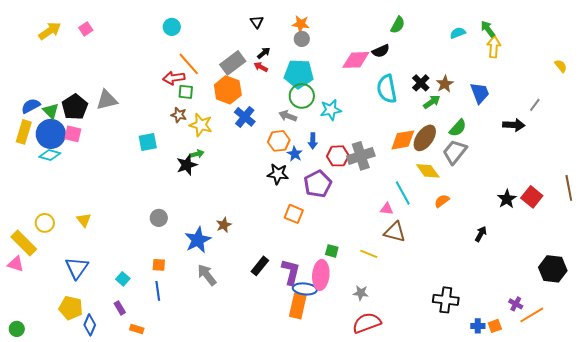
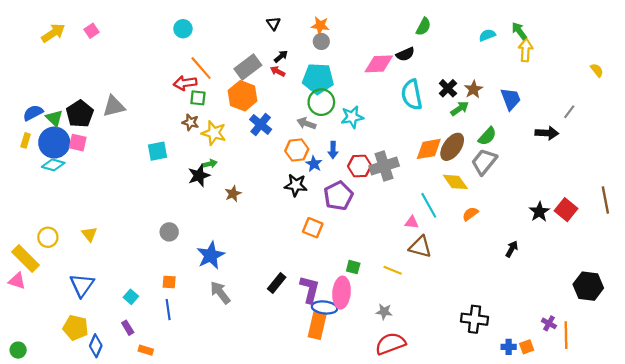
yellow rectangle: (24, 132) -> (26, 140), size x0.6
brown star: (224, 225) -> (233, 194), moved
orange line: (532, 315) -> (566, 335), turned -60

